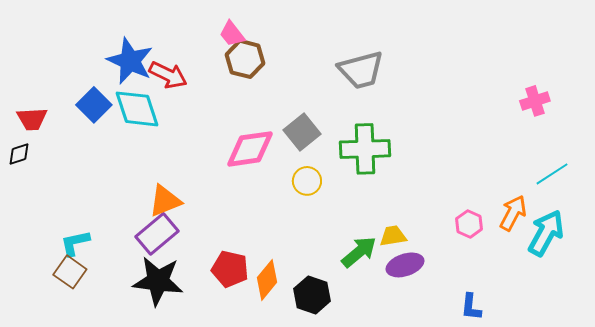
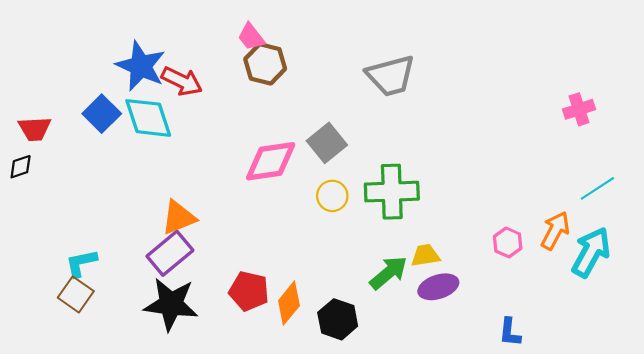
green cross: (365, 149) -> (392, 192), moved

